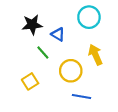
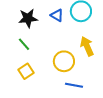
blue triangle: (58, 34) -> (57, 15), moved
green line: (43, 53) -> (24, 44), moved

